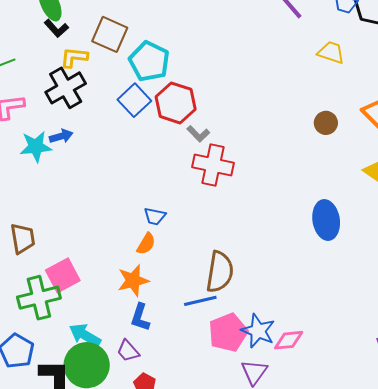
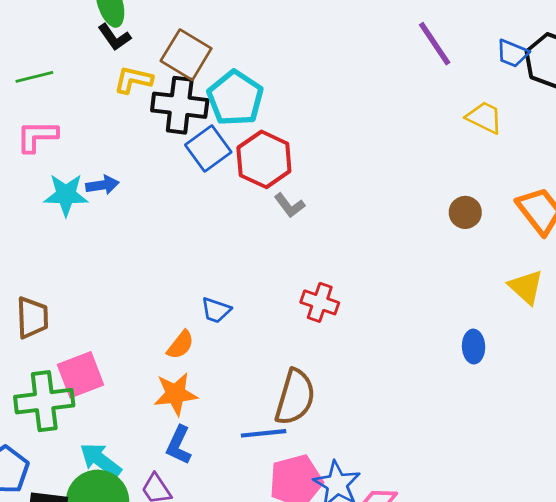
black cross: (66, 88) -> (180, 105), moved, turned 30
red cross: (213, 165) -> (320, 302), moved, size x0.7
blue ellipse: (326, 220) -> (474, 347), moved, size x0.6
orange semicircle: (146, 244) -> (180, 345), moved

